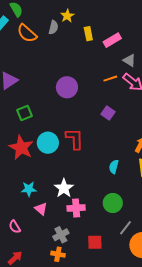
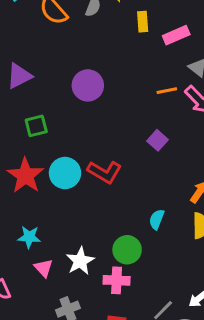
purple circle: (67, 87) -> (88, 85), moved
red L-shape: (75, 139) -> (104, 172), turned 115
white star: (64, 188) -> (80, 261), moved
green circle: (113, 203) -> (127, 250), moved
pink cross: (76, 208) -> (117, 280), moved

